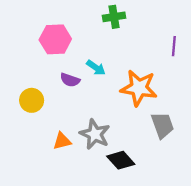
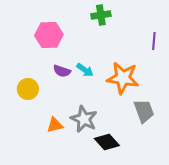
cyan arrow: (96, 68) -> (85, 70), moved

